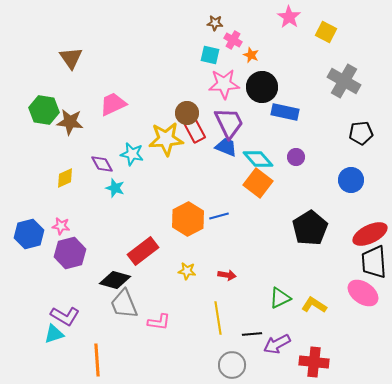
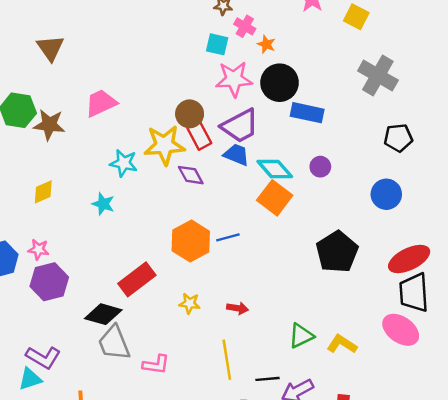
purple trapezoid: (229, 123) -> (240, 126), turned 88
purple diamond: (102, 164) -> (191, 175), moved

